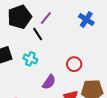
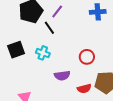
blue cross: (86, 20) -> (98, 12), turned -35
purple semicircle: (49, 82) -> (62, 76), turned 49

